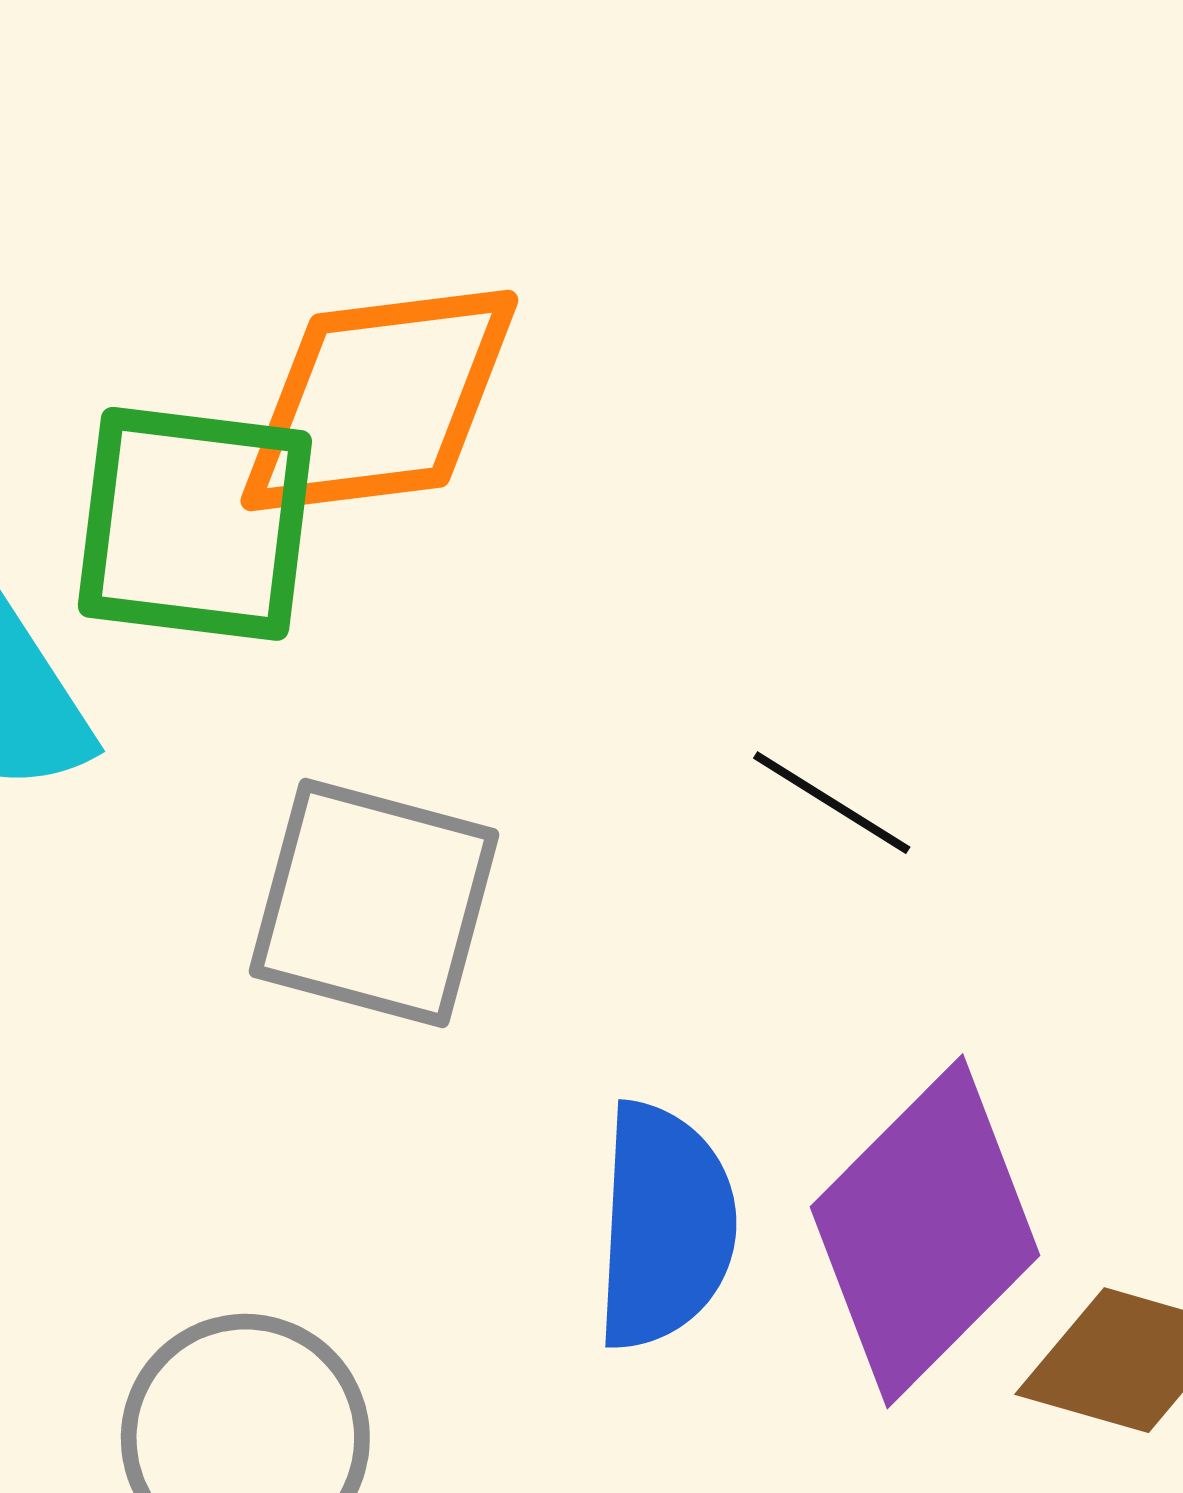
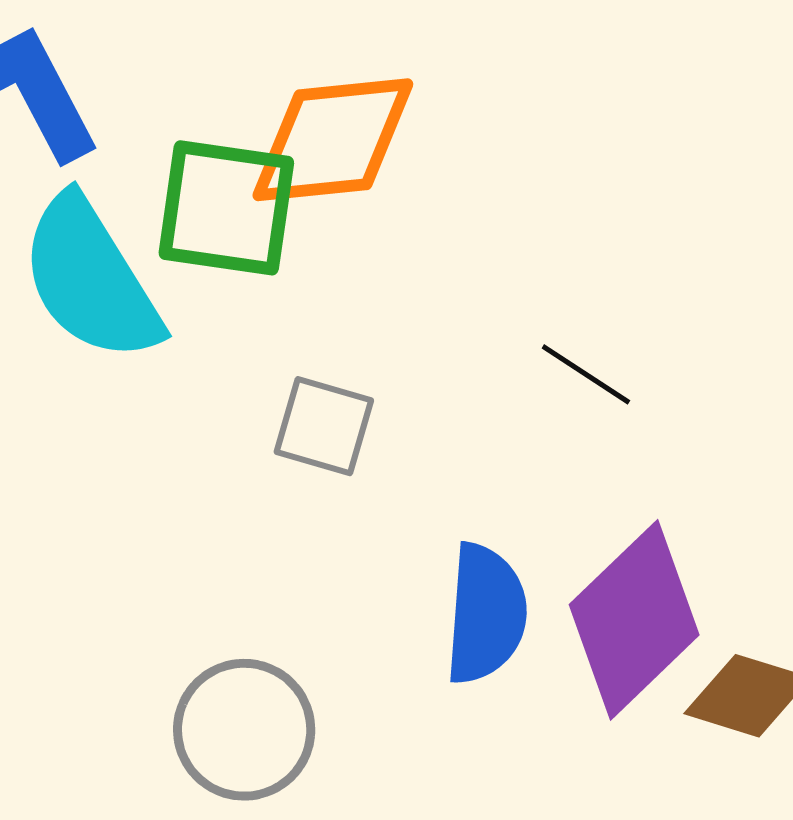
gray square: (374, 903) -> (324, 426), size x0.7

